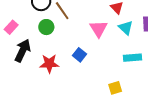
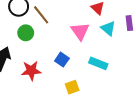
cyan rectangle: (132, 58) -> (98, 63), moved, turned 30
yellow square: (115, 88) -> (72, 87), moved

